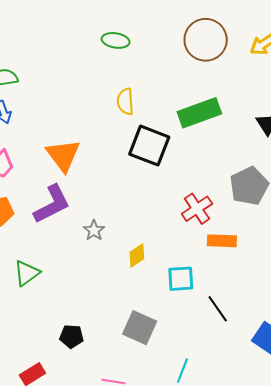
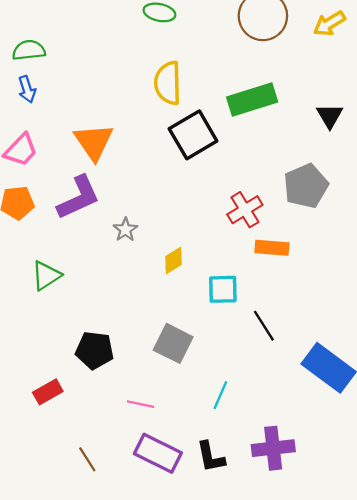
yellow semicircle: (125, 101) -> (168, 83), size x1.4
black square: (149, 146) -> (193, 135), turned 36
black pentagon: (72, 336) -> (95, 350), size x1.4

